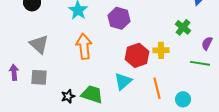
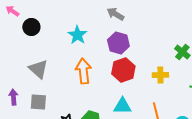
red hexagon: (137, 55) -> (123, 70), moved
cyan triangle: (123, 81) -> (122, 106), turned 42

